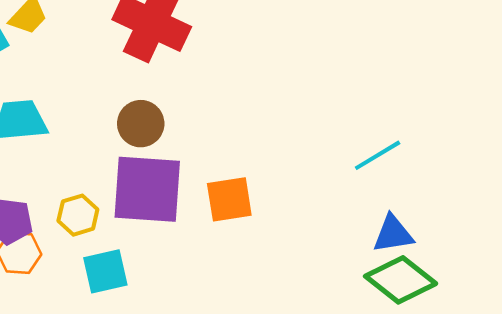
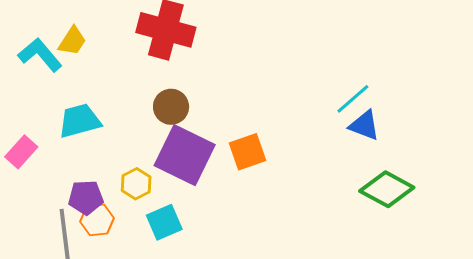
purple square: (147, 189) -> (185, 155), turned 32
blue triangle: (393, 234) -> (364, 125), moved, turned 40

